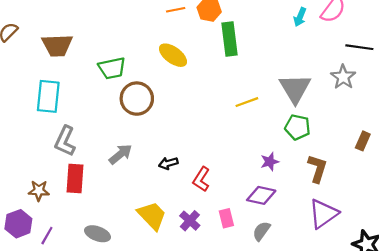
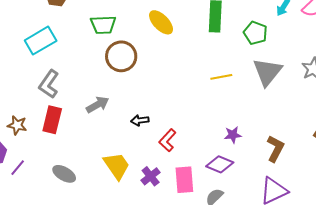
cyan rectangle: (48, 96) -> (41, 41), turned 44
green pentagon: (298, 127) -> (255, 33), moved
pink rectangle: (226, 218) -> (184, 180), size x1.5

